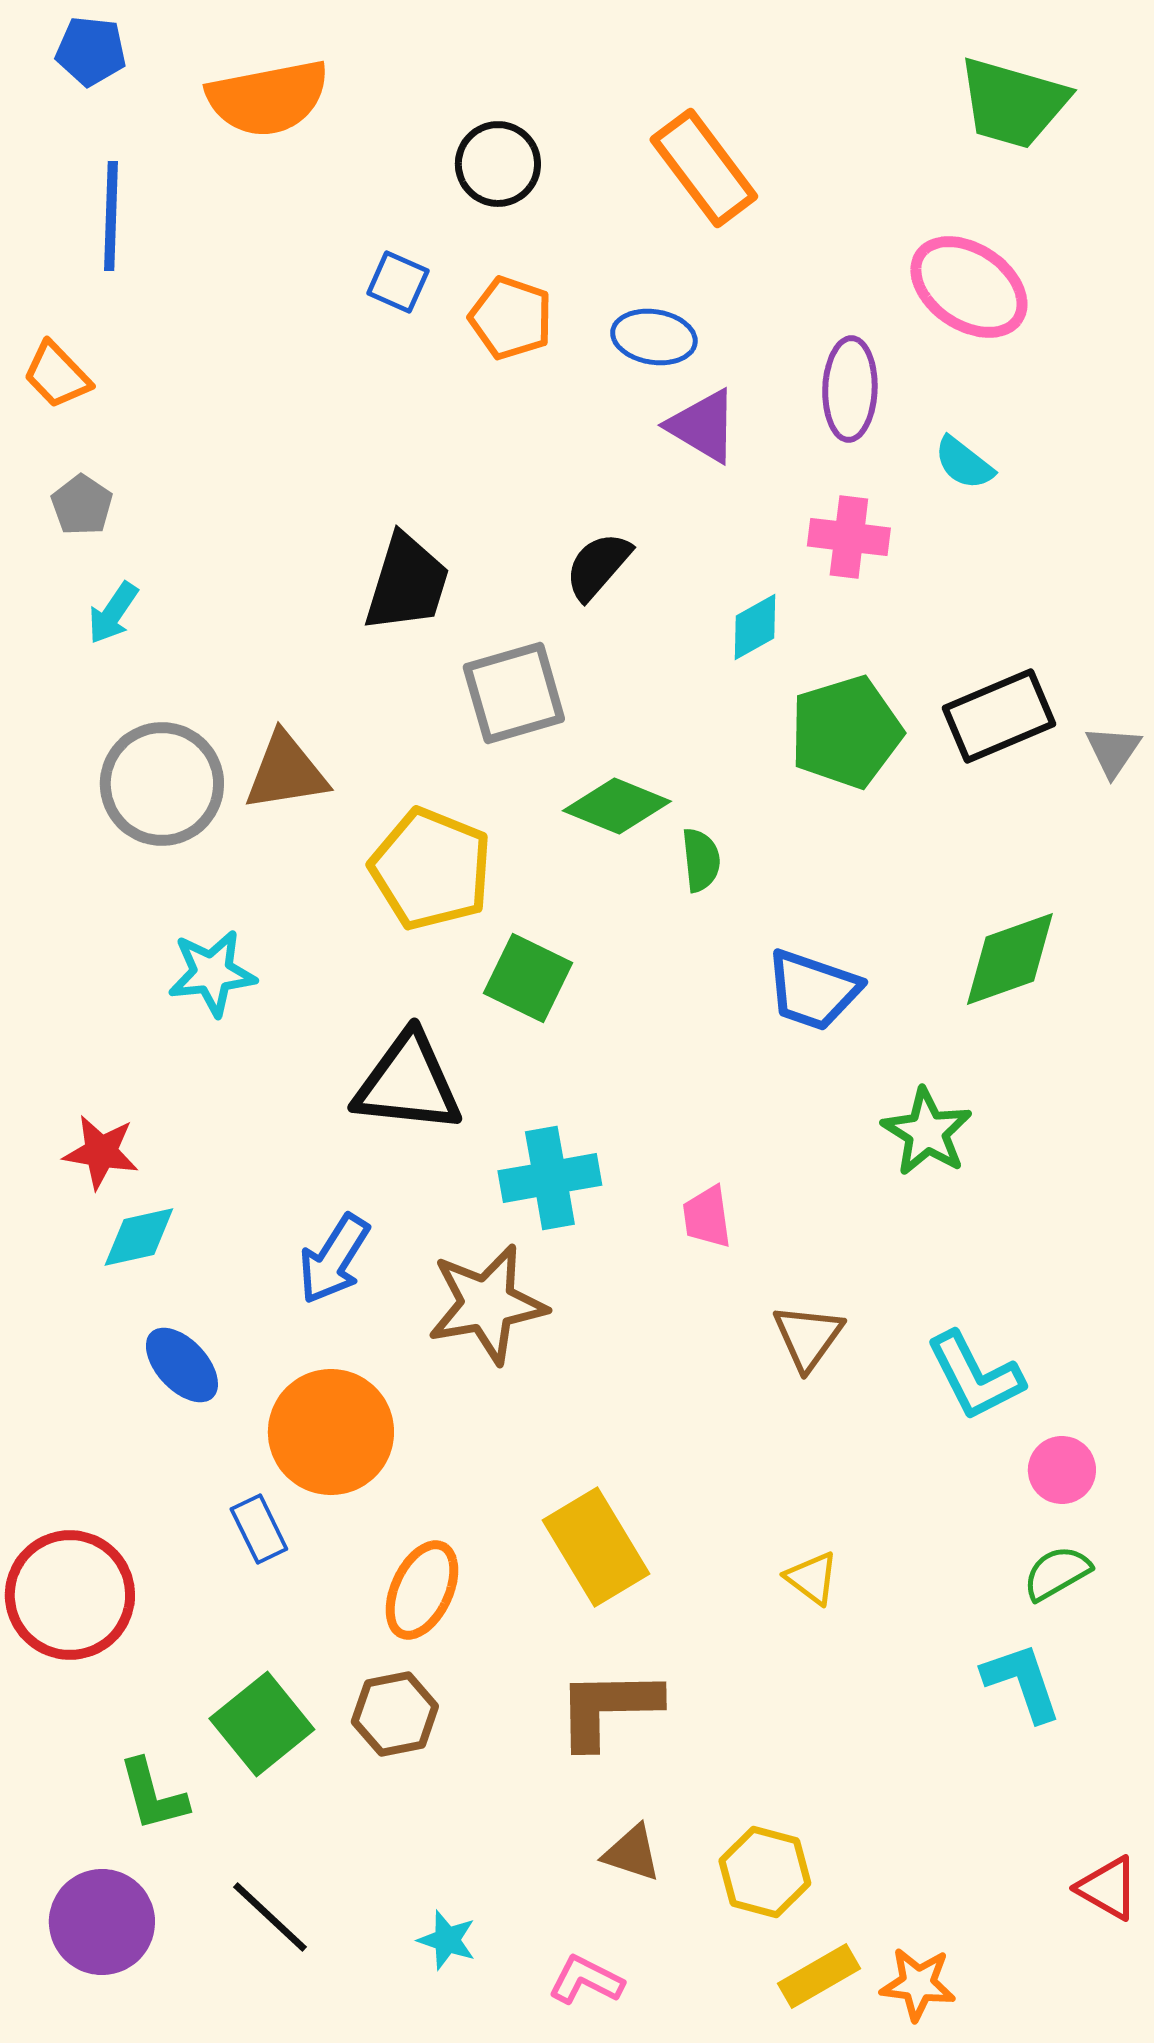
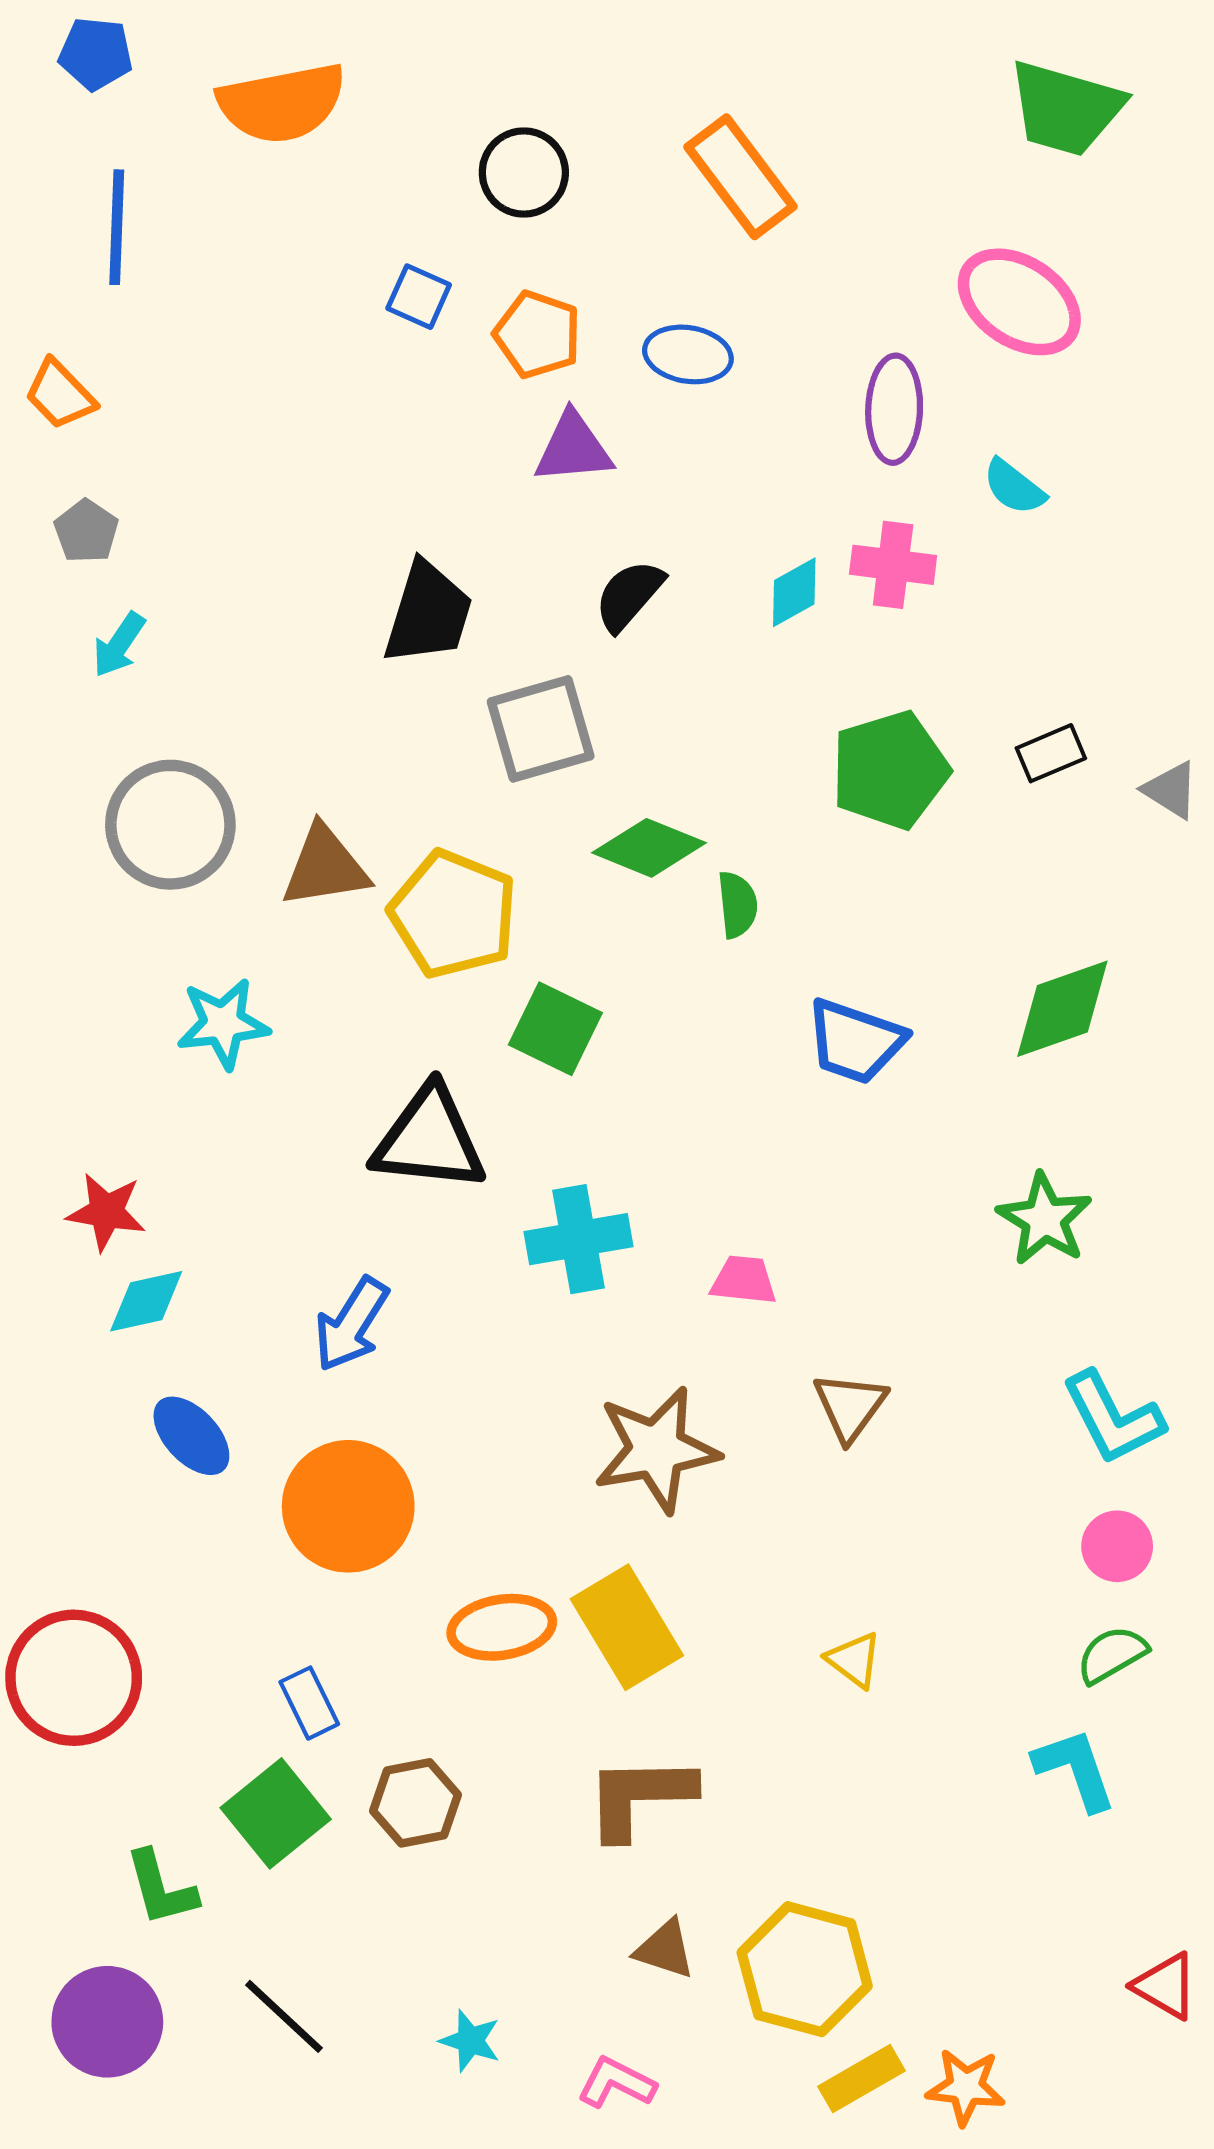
purple triangle: (703, 426) -> (573, 448), moved, turned -36
cyan diamond: (755, 627) -> (794, 592), moved
black rectangle: (999, 716) -> (1051, 753), size x0.6
gray triangle: (1113, 751) -> (1171, 790), turned -32
brown triangle: (286, 772) -> (325, 867), moved
green star: (927, 1132) -> (1045, 1219), moved
pink trapezoid: (707, 1217) -> (744, 1280), turned 104
brown star: (487, 1304) -> (656, 1450), moved
cyan L-shape: (975, 1376) -> (1113, 1418), moved
blue rectangle: (259, 1529) -> (309, 1703), moved
orange ellipse: (422, 1590) -> (502, 1627), moved, turned 56
yellow hexagon: (765, 1872) -> (805, 1969), size x1.4

